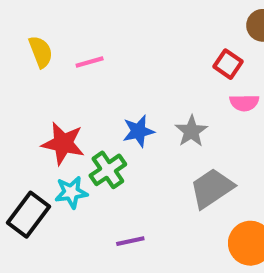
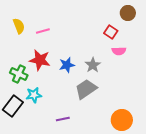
red star: (63, 143) -> (40, 60), moved
green cross: (108, 170) -> (19, 74), moved, turned -30
gray trapezoid: (212, 188) -> (86, 89), moved

